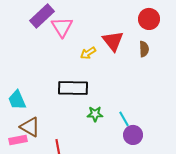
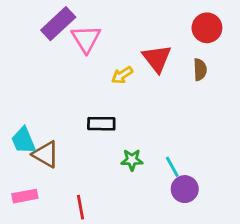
black rectangle: (73, 88) -> (101, 124), size x0.7
brown triangle: (30, 127) -> (46, 154), moved

